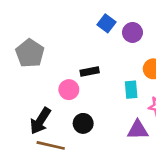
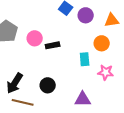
pink circle: (69, 90) -> (35, 38), moved
purple triangle: (138, 130) -> (83, 99), moved

